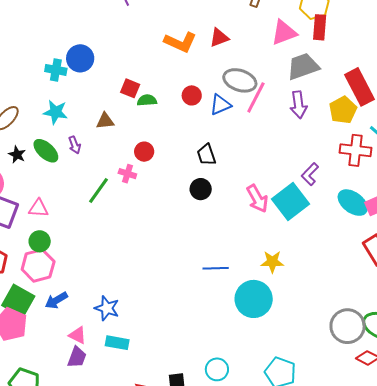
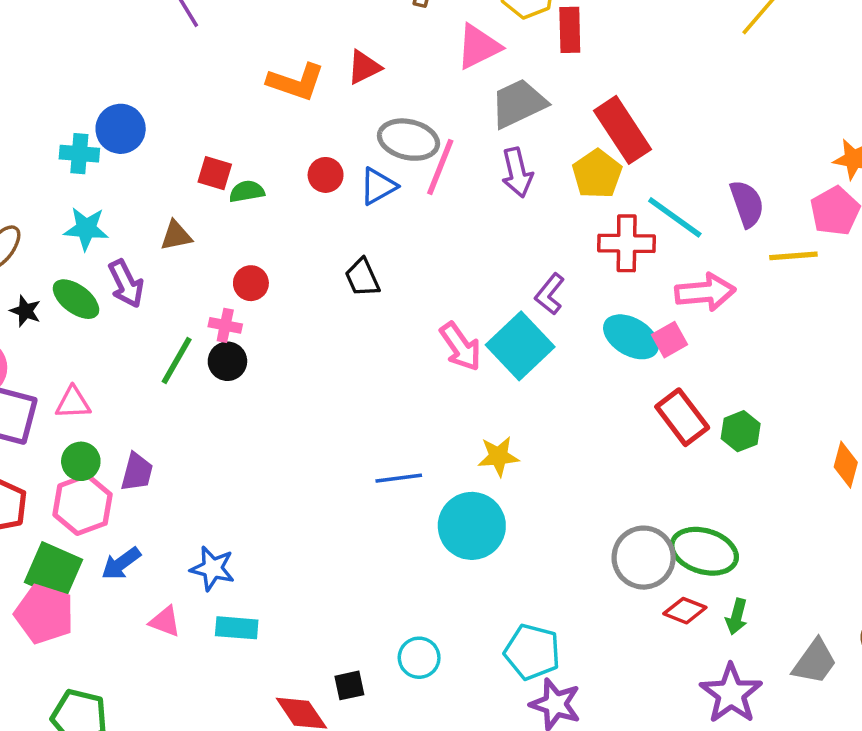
red rectangle: (320, 27) -> (570, 30), moved
purple arrow: (75, 145) -> (126, 284), size x1.5
black circle: (201, 189) -> (227, 361), moved
purple trapezoid: (77, 357) -> (137, 472), moved

